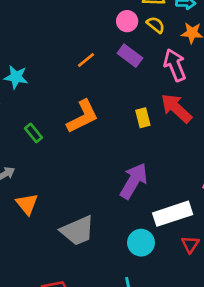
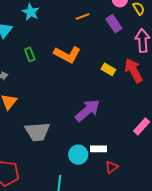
orange L-shape: (83, 117) -> (67, 55), turned 36
yellow rectangle: (143, 118) -> (108, 69), turned -64
white rectangle: (173, 214) -> (98, 149), moved, size x0.6

